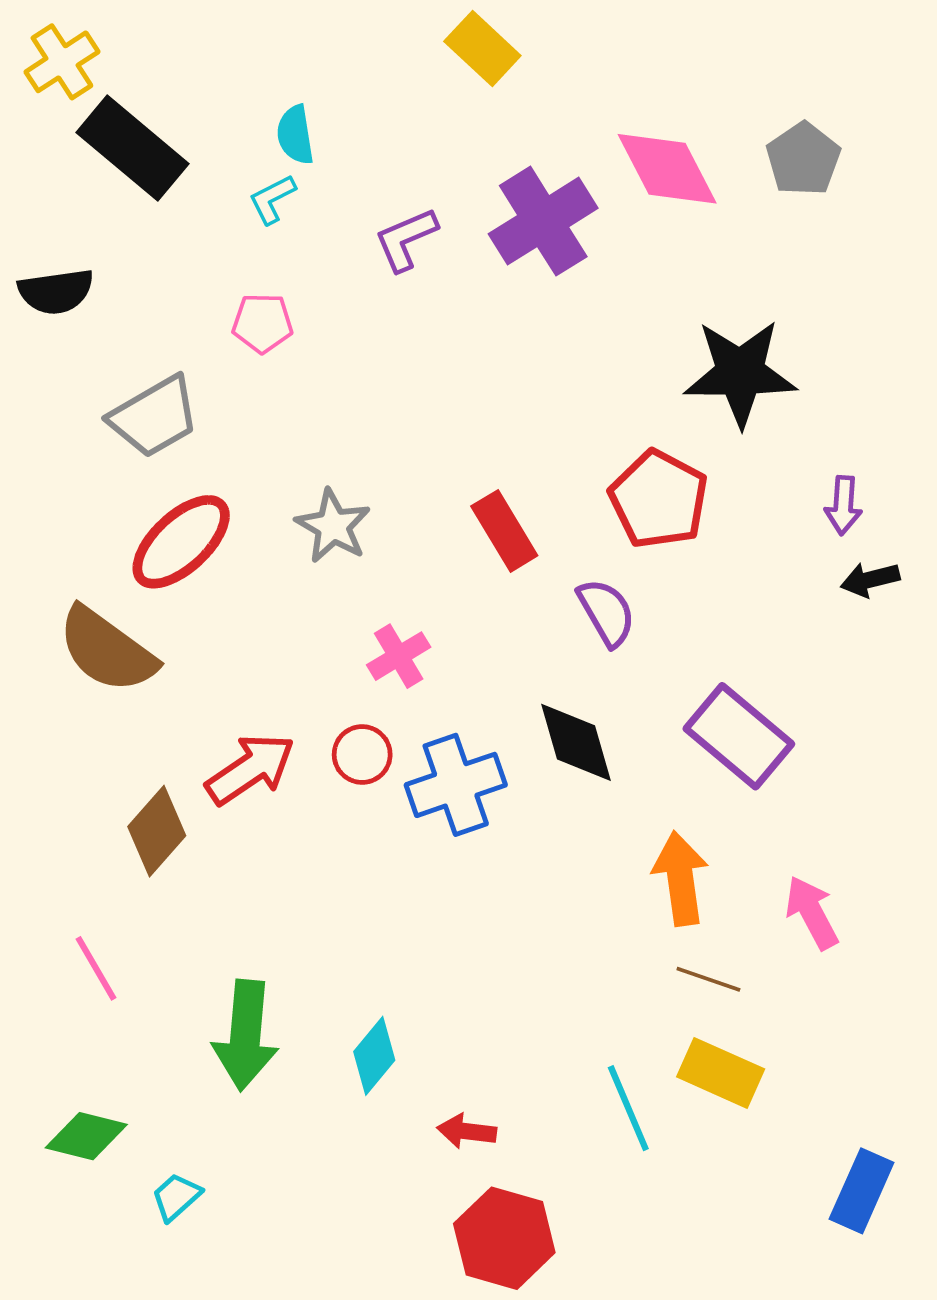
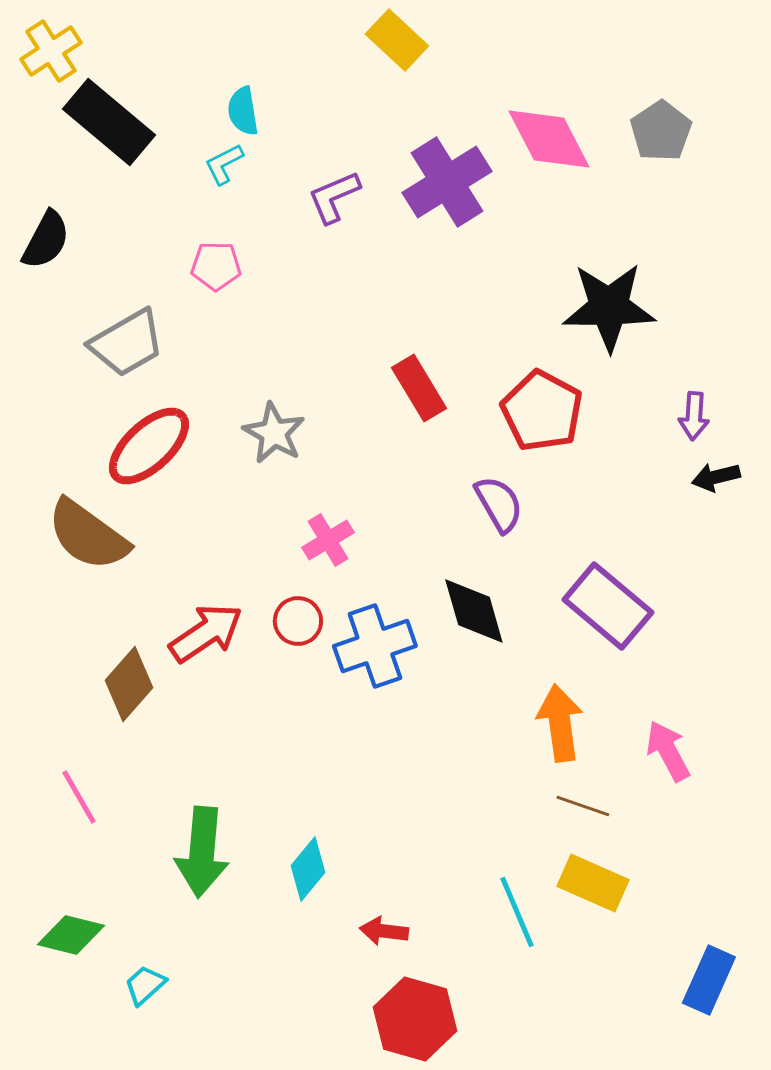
black semicircle: (56, 292) -> (46, 240), turned -54
red rectangle: (504, 531) -> (419, 388), moved

